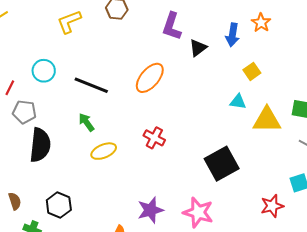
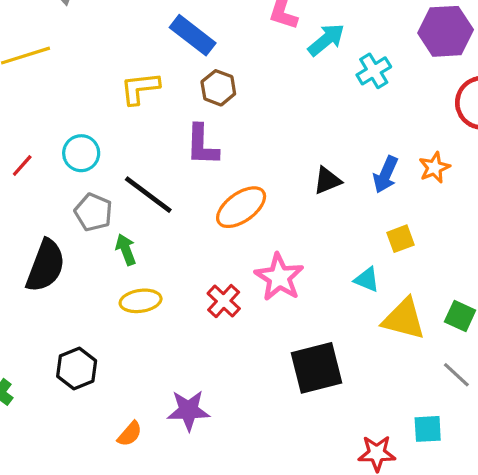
purple L-shape: (172, 26) -> (202, 145), moved, turned -32
gray pentagon: (24, 112) -> (93, 212), moved
black hexagon: (59, 205) -> (77, 368), moved
pink star: (198, 212) -> (279, 277), moved

